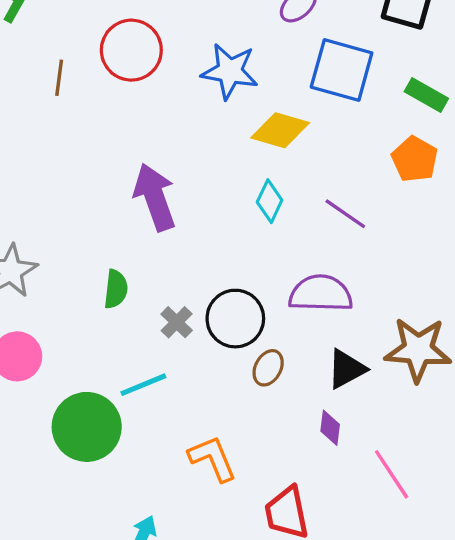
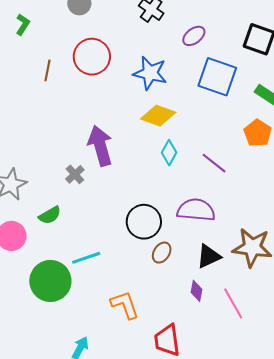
yellow diamond: (280, 130) -> (158, 116), moved
green semicircle: (116, 289) -> (50, 215), moved, turned 50
gray cross: (177, 322) -> (75, 174), moved
pink line: (392, 474) -> (233, 303), moved

